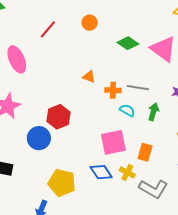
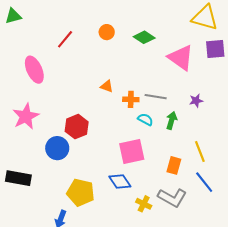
green diamond: (128, 43) -> (144, 37), moved
orange rectangle: (145, 152) -> (174, 165), moved
yellow cross: (127, 172) -> (144, 204), moved

